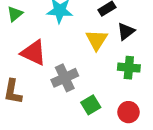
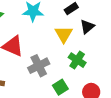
green cross: (129, 68) -> (77, 60), moved, turned 30

